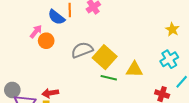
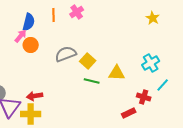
blue semicircle: (56, 17) -> (29, 22), moved, turned -114
yellow star: (172, 29) -> (153, 18), moved
yellow square: (105, 57) -> (88, 61), size x0.7

